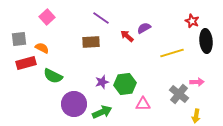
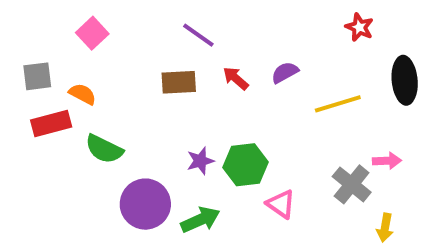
red star: (192, 21) -> (359, 27), moved
purple semicircle: (144, 28) -> (285, 72), moved
red arrow: (127, 36) -> (236, 78), moved
pink triangle: (143, 104) -> (281, 204), turned 35

